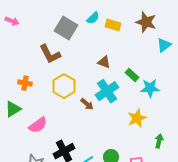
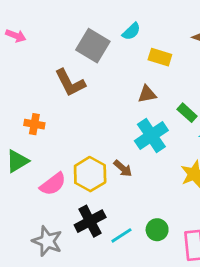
yellow rectangle: (113, 25) -> (160, 57), moved
brown triangle: (104, 62) -> (147, 94), turned -32
yellow hexagon: (64, 86) -> (90, 174), moved
brown arrow: (87, 104) -> (123, 168), moved

